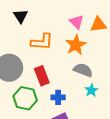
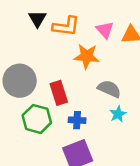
orange L-shape: (42, 42) -> (66, 26), moved
orange star: (76, 45) -> (87, 56), moved, turned 30

